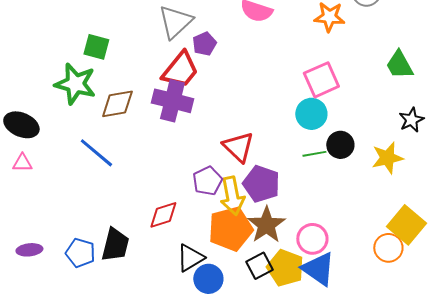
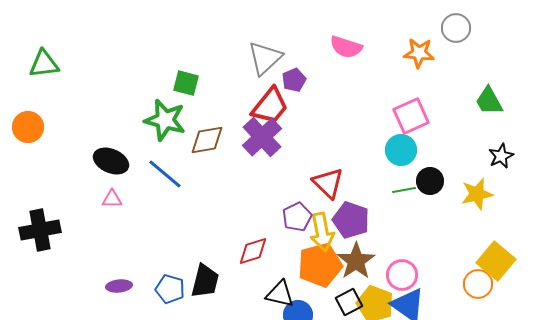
purple cross: (172, 101) -> (262, 137), turned 33
blue line: (96, 153) -> (165, 174), moved
black triangle: (190, 258) -> (280, 294), turned 44

